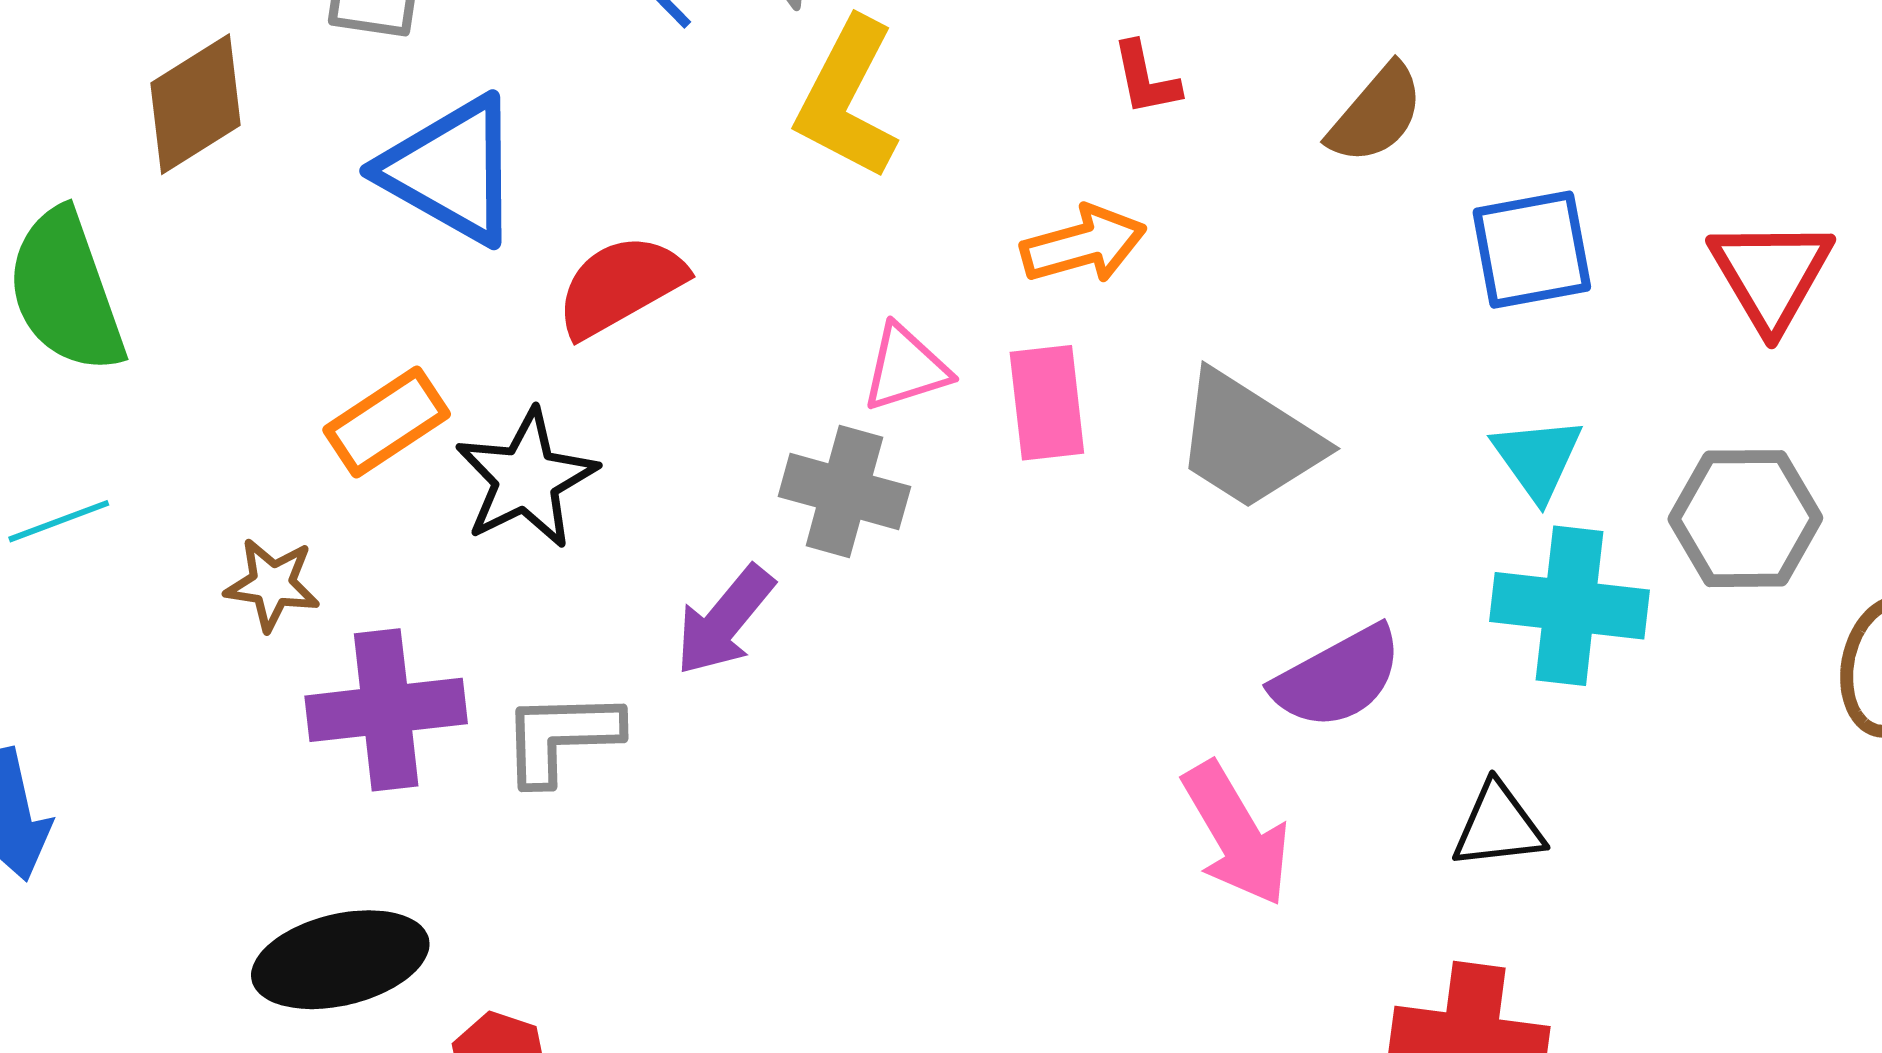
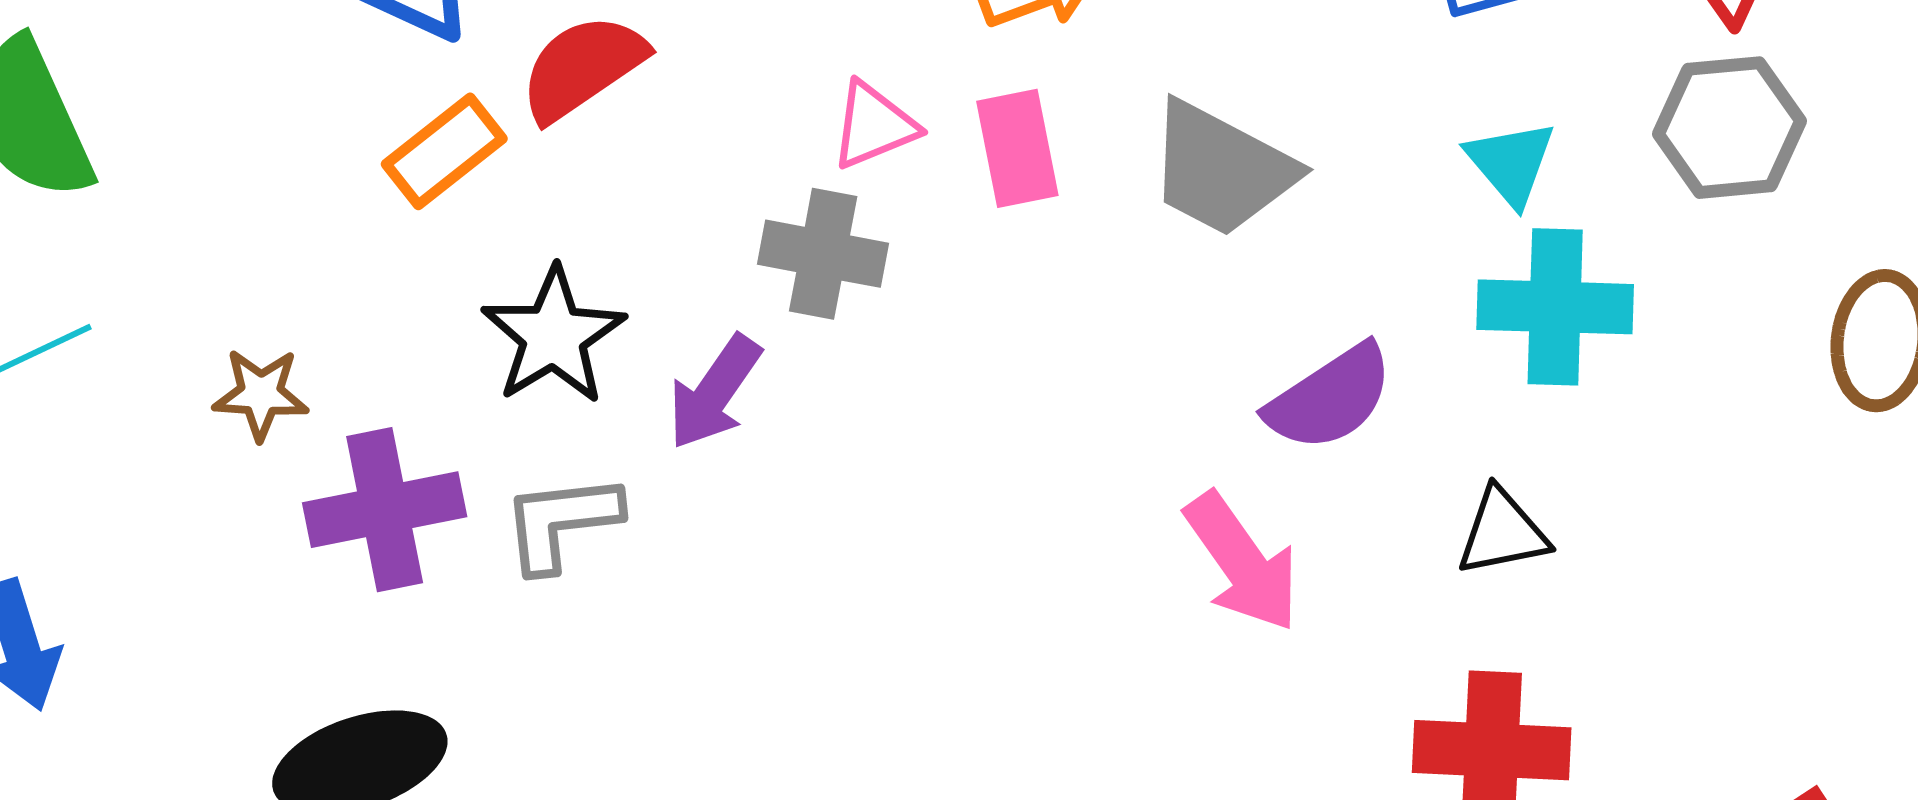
orange rectangle: (387, 422) -> (444, 151), moved
black star: (526, 479) -> (553, 336), moved
gray hexagon: (1745, 519) -> (1729, 128), moved

